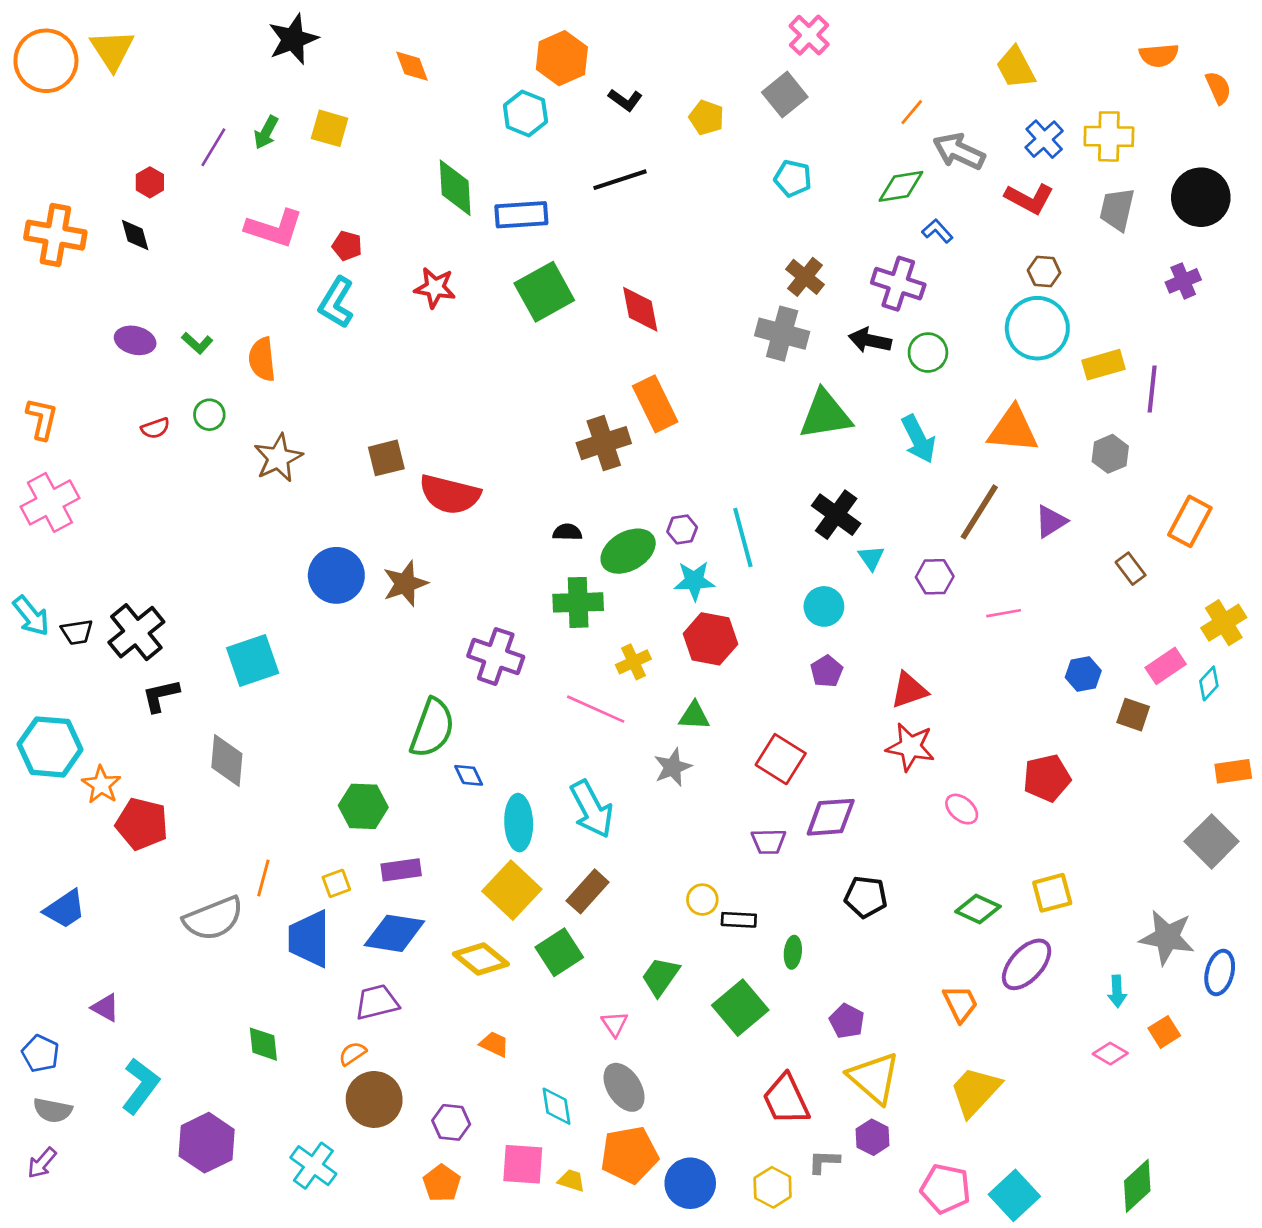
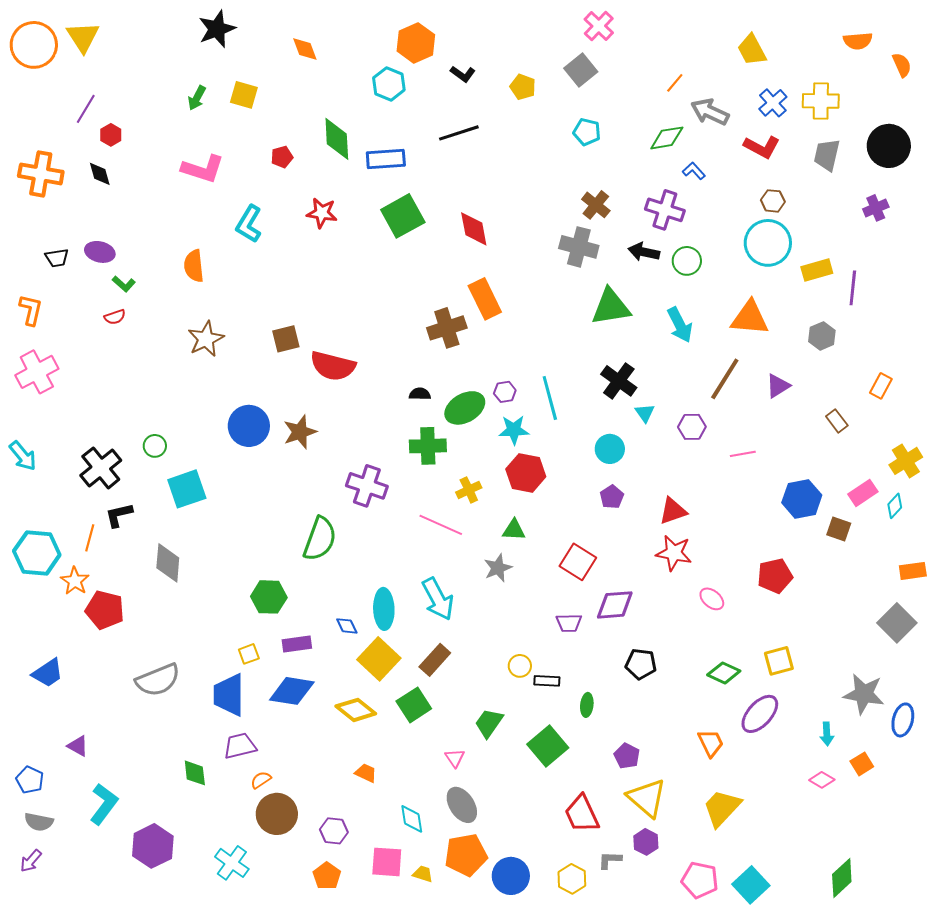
purple line: (213, 147) -> (86, 109), moved
red pentagon: (347, 246) -> (282, 157), moved, turned -30
green L-shape: (197, 343) -> (124, 284), moved
green circle: (209, 415) -> (155, 446), moved
orange rectangle: (1190, 521) -> (881, 386), size x0.7
black trapezoid: (77, 632) -> (57, 258), moved
blue hexagon: (1083, 674) -> (802, 499), size x1.5
blue diamond: (469, 775) -> (347, 626), moved
orange line: (263, 878) -> (90, 538), moved
purple trapezoid: (377, 1002) -> (240, 746), moved

